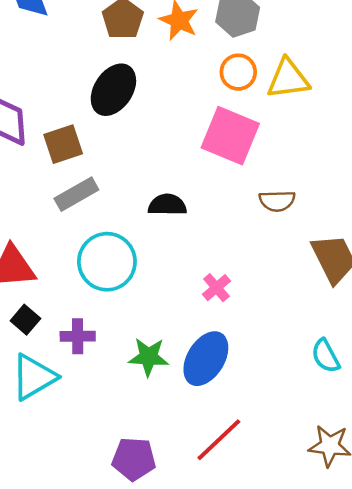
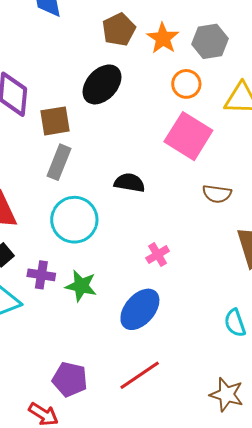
orange circle: (238, 72) -> (186, 84), moved
gray rectangle: (76, 194) -> (59, 162), turned -48
green star: (149, 357) -> (81, 286), moved

